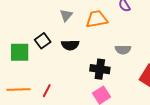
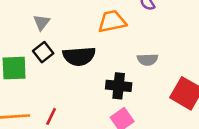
gray triangle: (66, 15) -> (42, 22), moved
black semicircle: (70, 45) -> (79, 56), size x1.4

